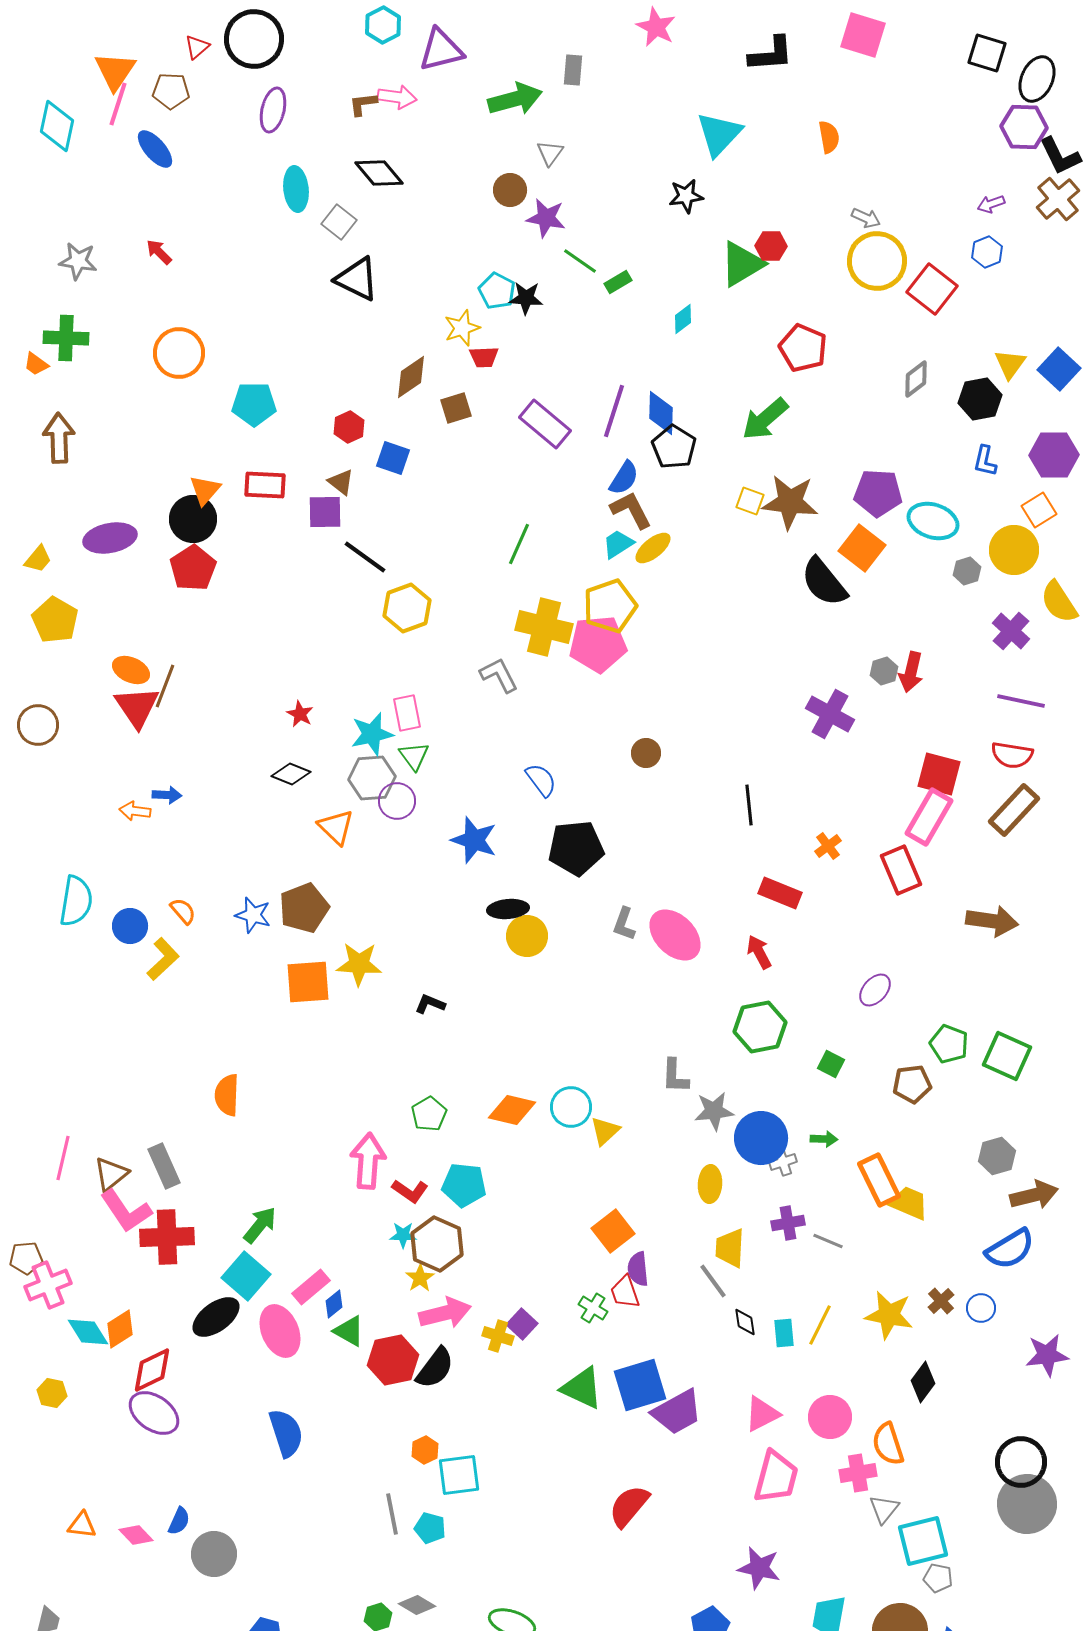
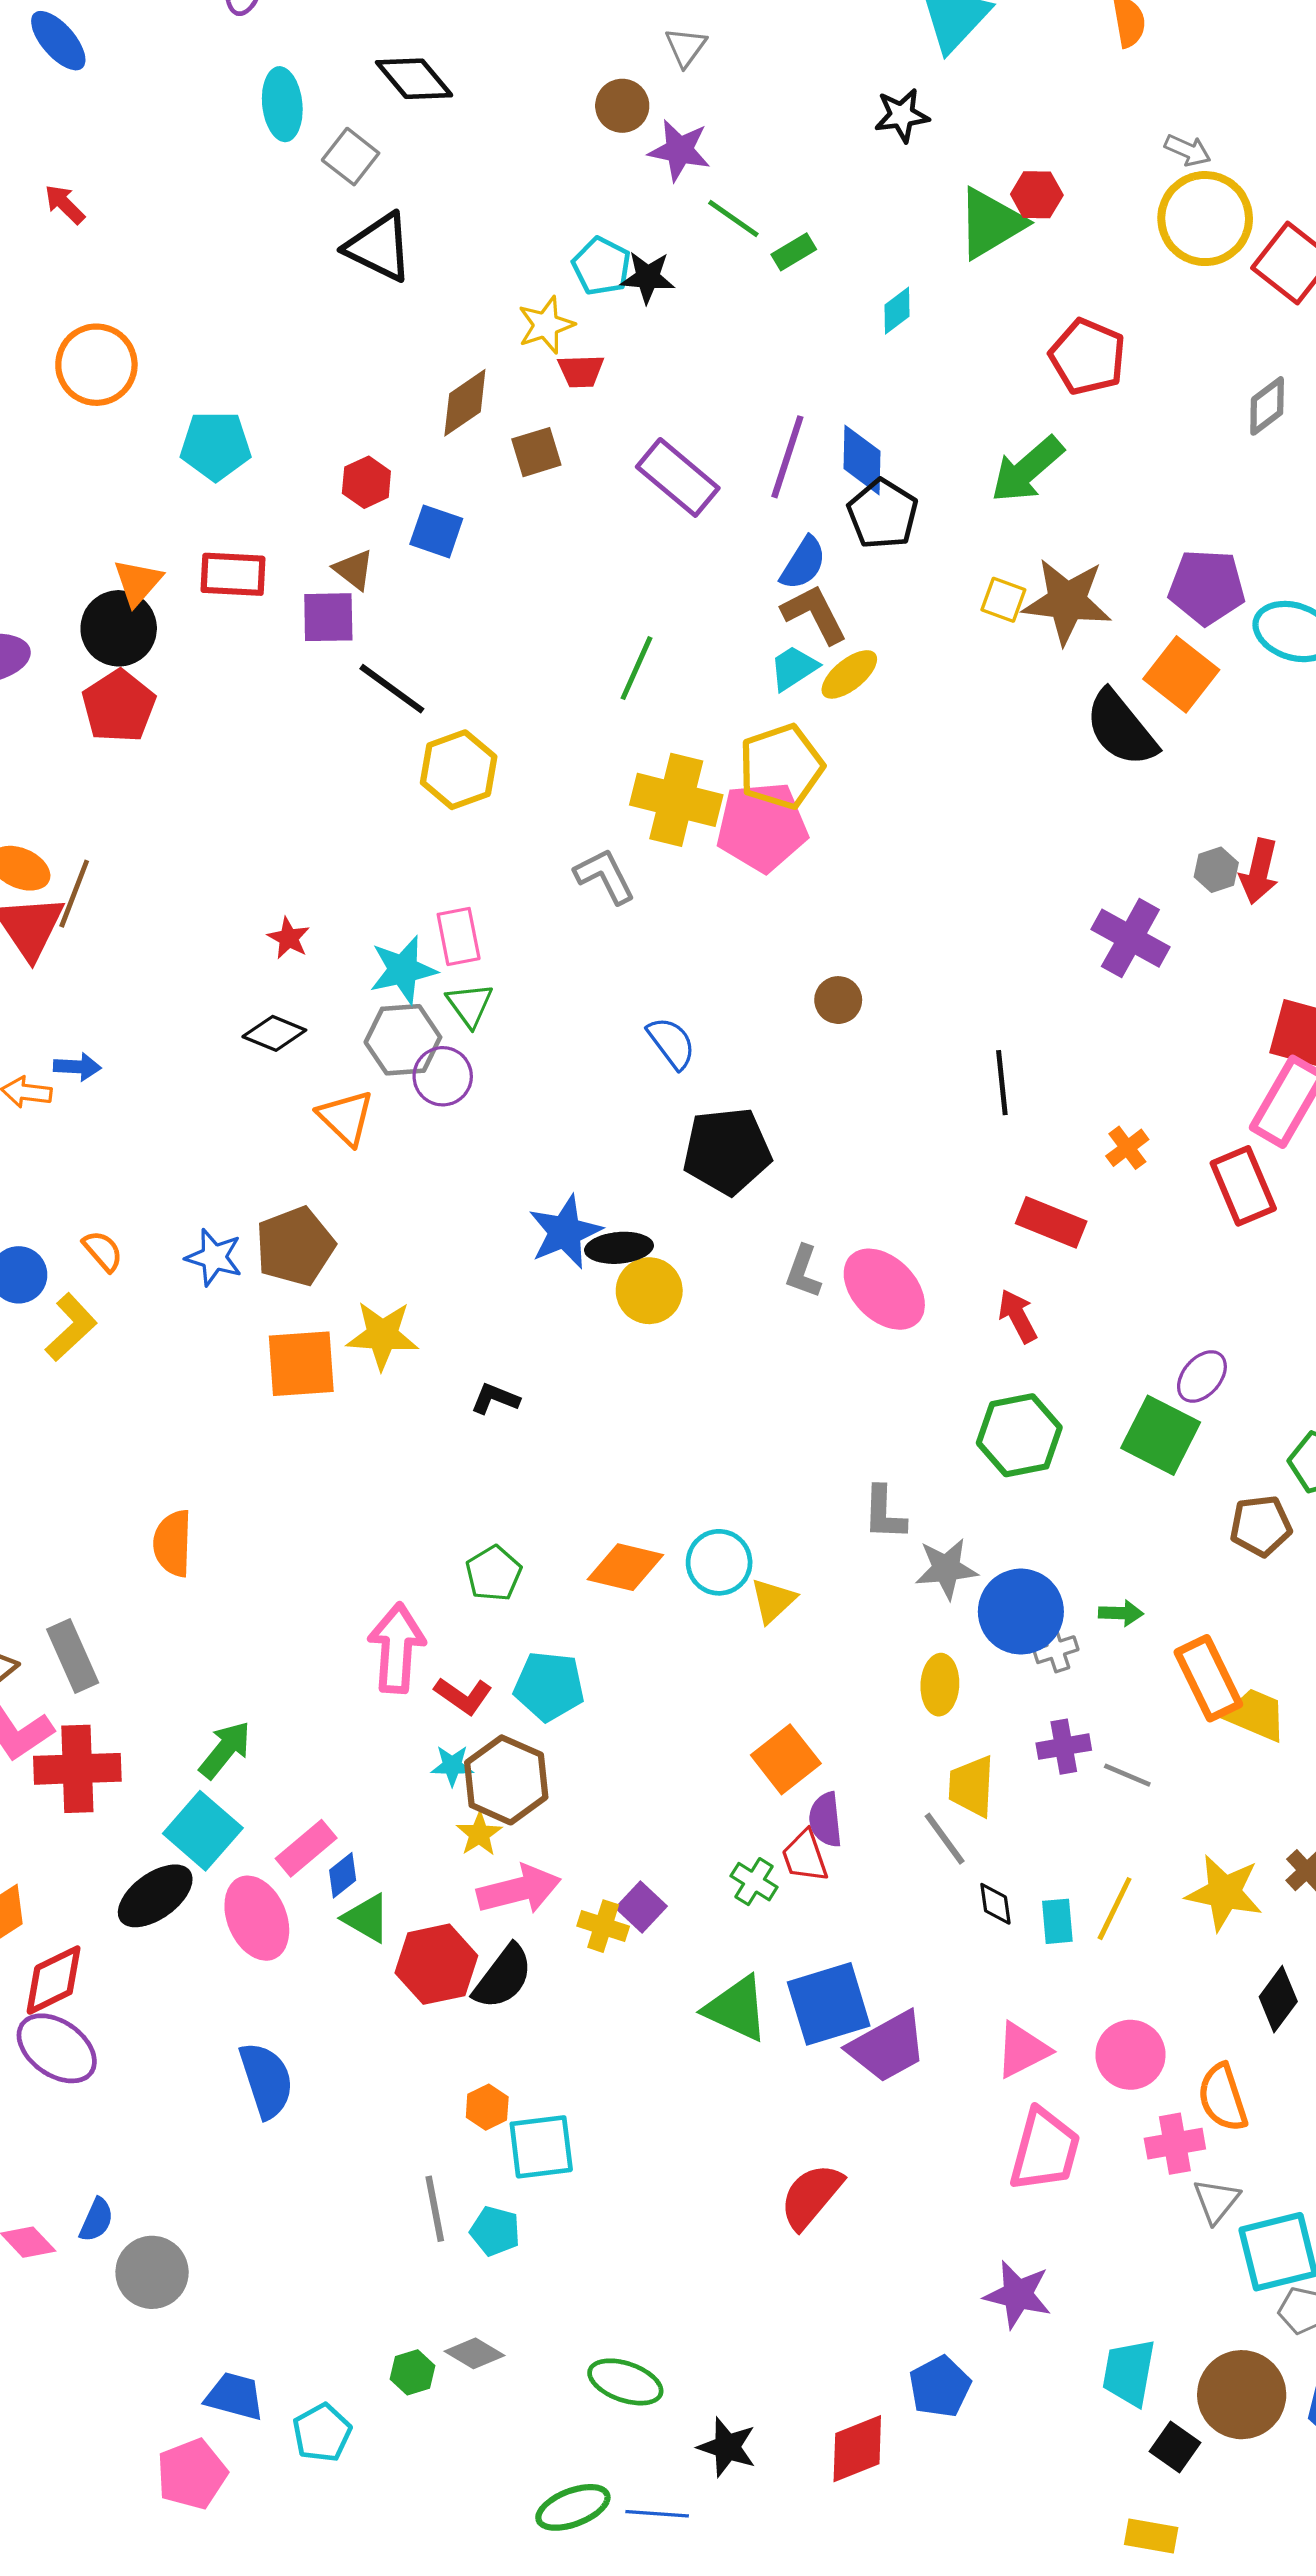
blue star: (474, 840) -> (565, 1232), moved, turned 30
green square: (831, 1064) -> (1161, 1435), moved, size x1.8

